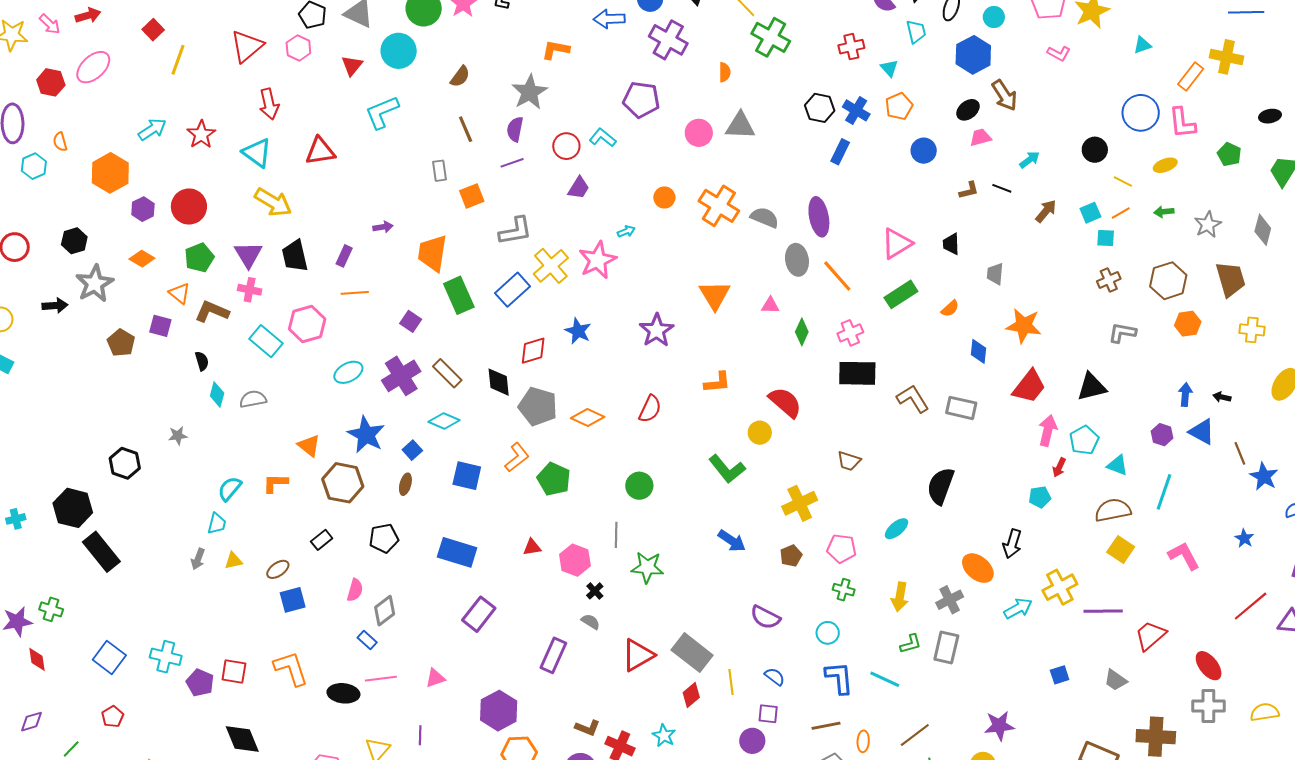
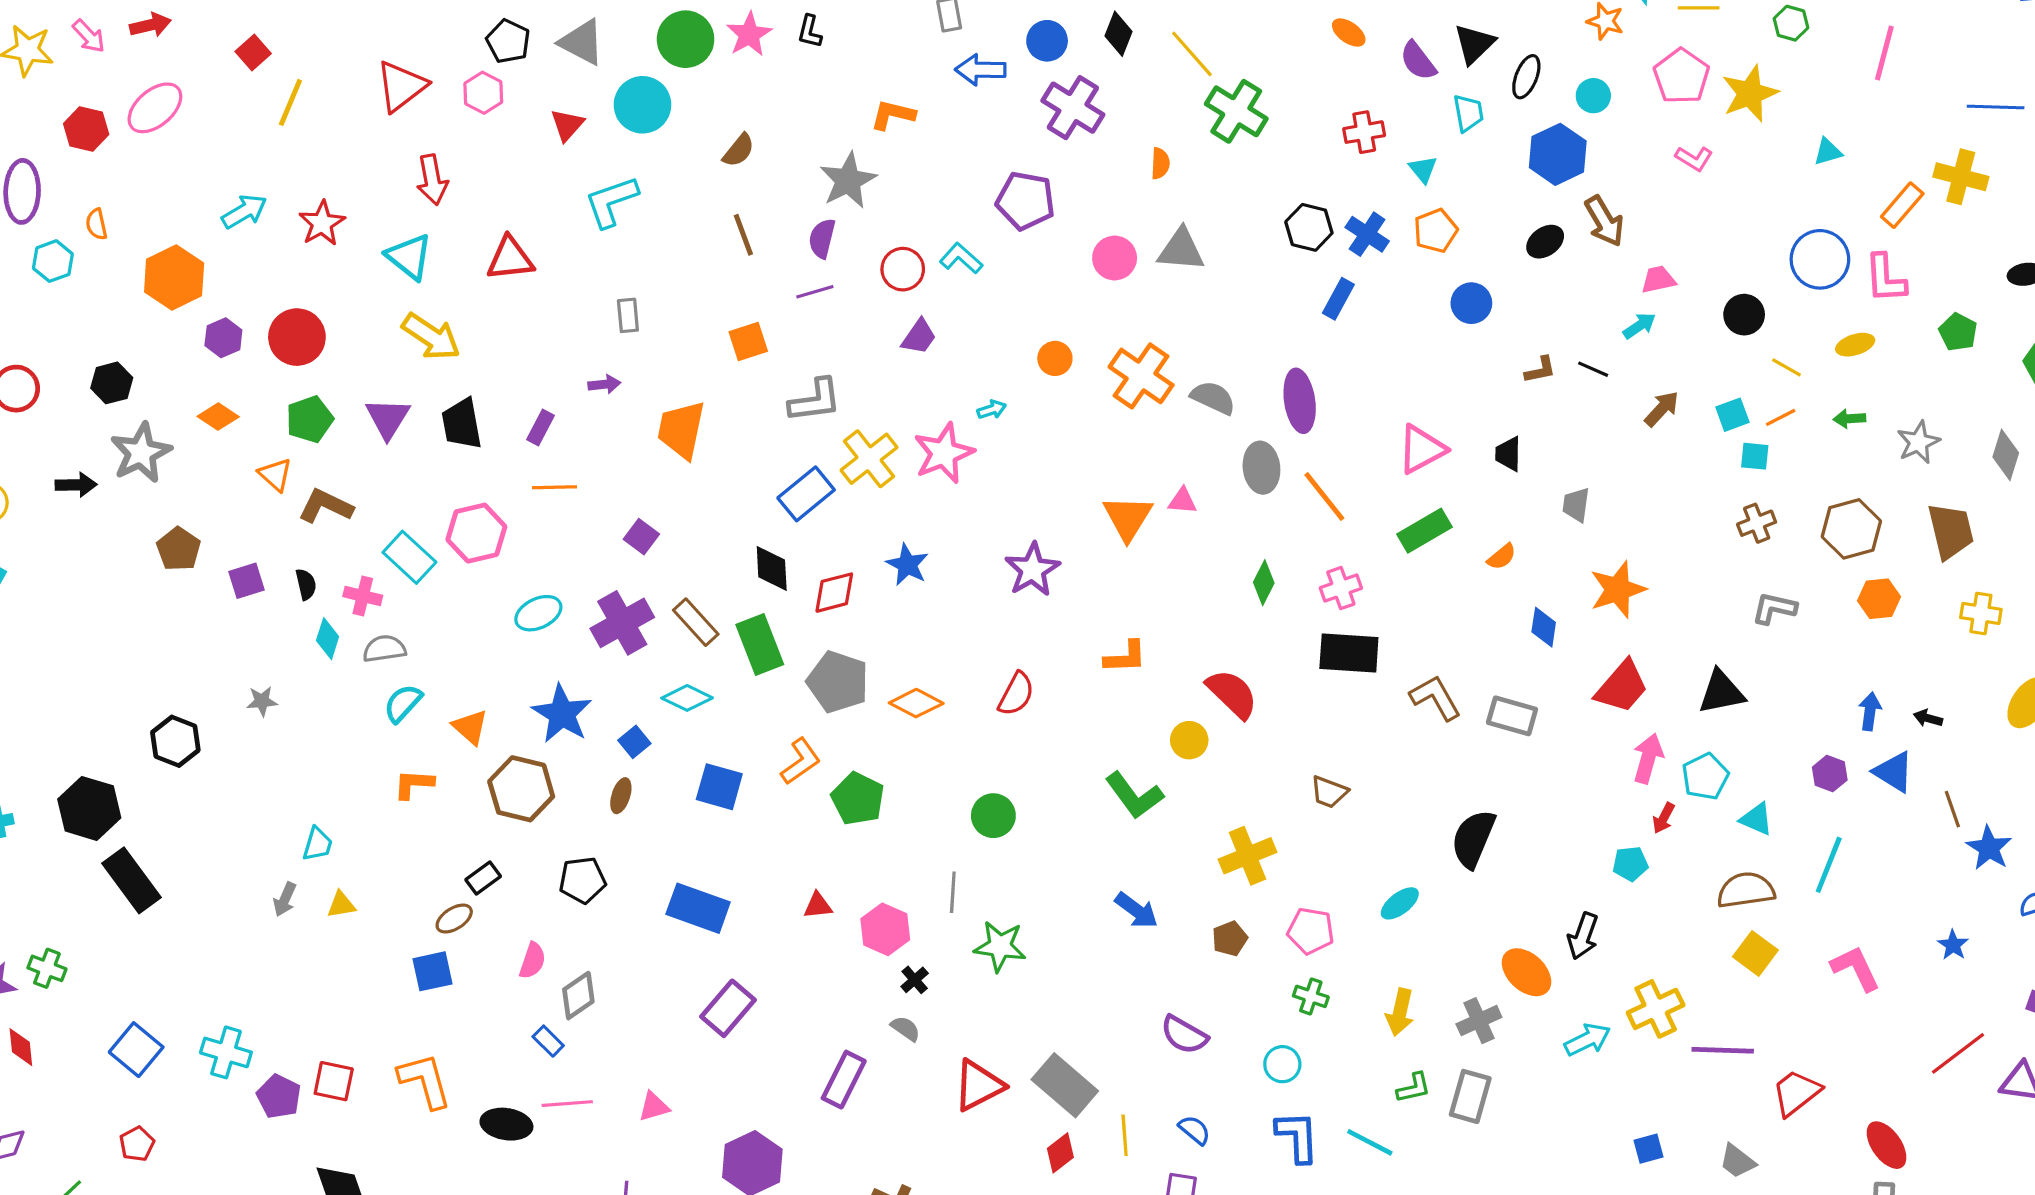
pink trapezoid: (980, 138) -> (1658, 279), moved
gray rectangle: (439, 171) -> (628, 315), moved
pink cross: (250, 290) -> (363, 596), moved
green rectangle: (459, 295) -> (760, 644), moved
pink triangle: (770, 305) -> (1182, 501), moved
purple square: (160, 326) -> (246, 581), moved, turned -35
orange star: (1024, 326) -> (1618, 590), turned -30
black diamond: (499, 382) -> (772, 568), moved
cyan semicircle: (230, 489) -> (403, 703), moved
brown ellipse: (278, 569) -> (454, 919), moved

